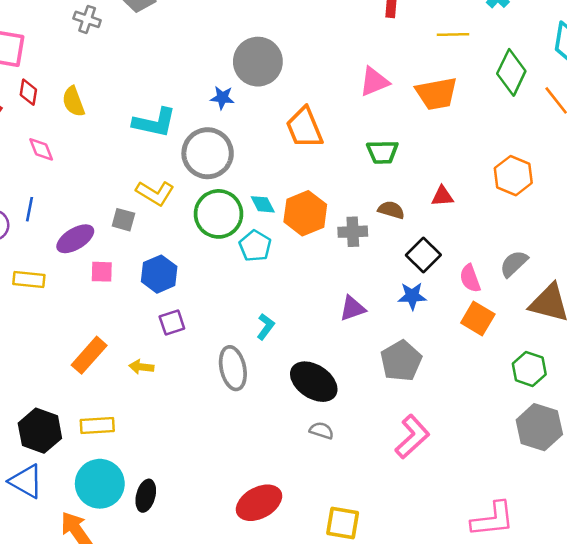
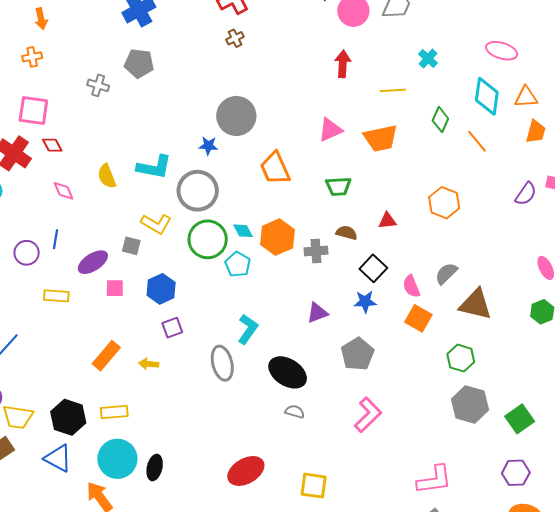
green diamond: (511, 72) -> (440, 120), size x0.7
red diamond: (28, 92) -> (52, 145), turned -35
yellow semicircle: (73, 102) -> (107, 176), moved
cyan L-shape: (266, 327) -> (248, 329), size x1.4

